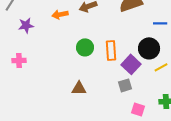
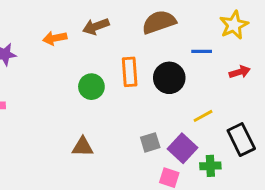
black circle: (149, 48) -> (169, 78), moved
orange rectangle: (111, 50) -> (130, 72), moved
purple square: (131, 64) -> (182, 148), moved

